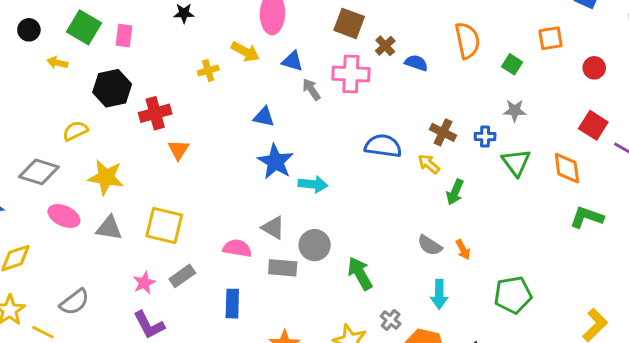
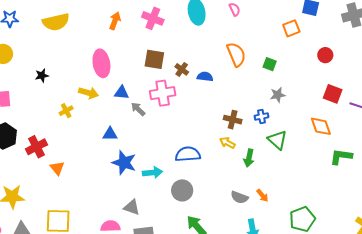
orange square: (550, 38) -> (291, 28), moved
blue semicircle: (383, 146) -> (188, 154), moved
green triangle: (516, 162) -> (277, 140), moved
gray circle: (315, 245) -> (182, 190), moved

